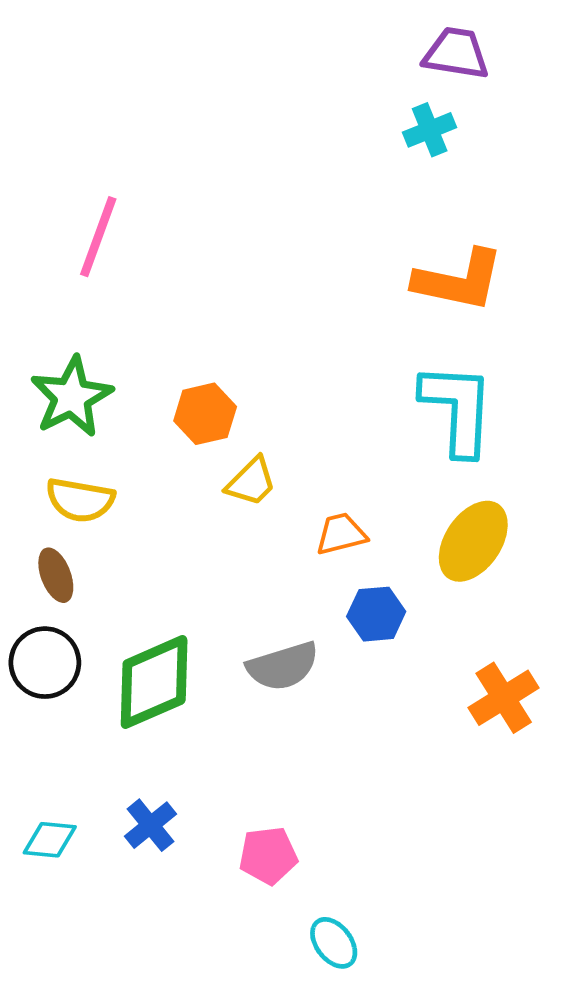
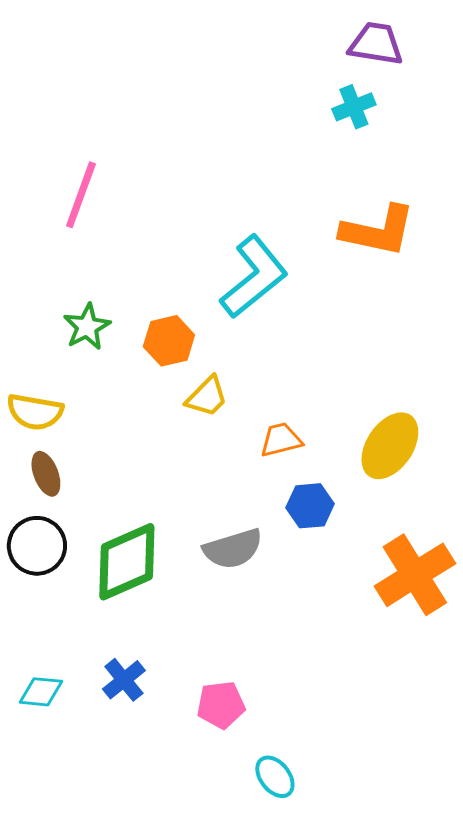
green star: (72, 397) -> (87, 327), moved, size x0.7
cyan L-shape: (457, 409) -> (254, 277), moved, turned 48
yellow semicircle: (80, 500) -> (35, 412), moved
orange cross: (504, 698) -> (415, 575), size x1.4

